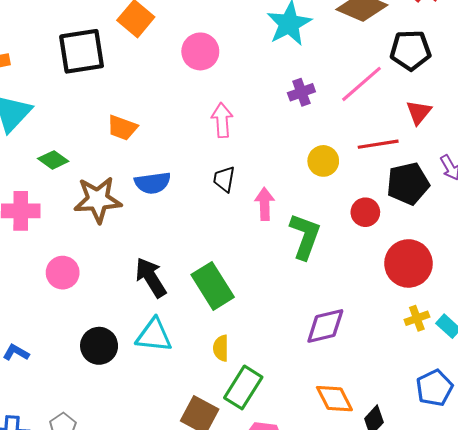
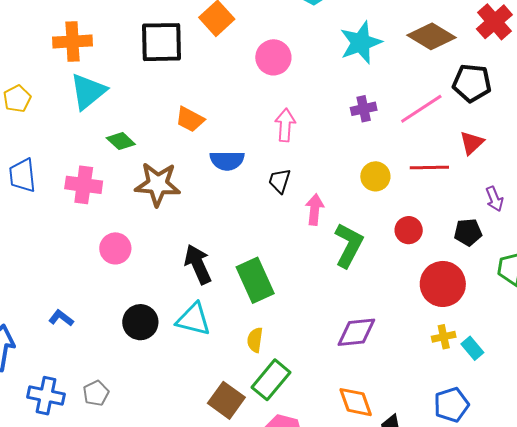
blue semicircle: (153, 183) -> (227, 161), moved
black pentagon: (408, 184) -> (468, 232), moved, size x0.7

